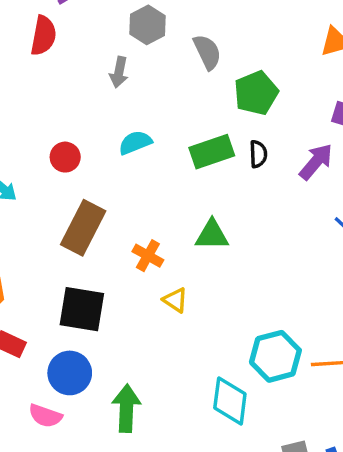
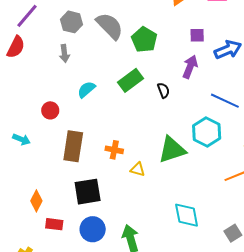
red semicircle: (43, 36) -> (16, 47), turned 35
gray semicircle: (207, 52) -> (110, 26), size x1.4
black semicircle: (258, 154) -> (163, 90), moved
green triangle: (212, 235) -> (172, 150), moved, size x1.4
cyan hexagon: (275, 356) -> (207, 132), moved

